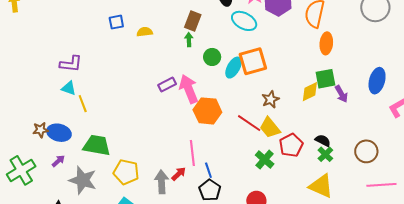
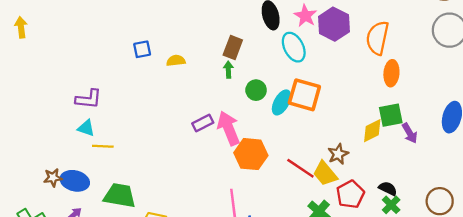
cyan ellipse: (244, 21) -> (294, 47), turned 35
orange square: (253, 61) -> (304, 95), turned 32
brown star: (271, 99) -> (338, 154), moved
yellow line: (83, 104) -> (103, 146), turned -66

